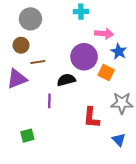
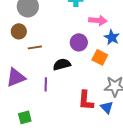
purple circle: (84, 57) -> (79, 42), size x0.7
purple triangle: (17, 79) -> (16, 77), moved
blue triangle: (119, 140) -> (107, 107), moved

